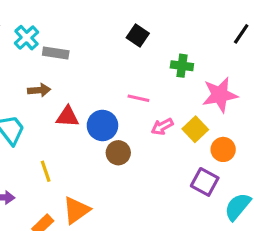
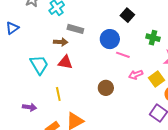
gray rectangle: (56, 53) -> (75, 29), moved
red triangle: (67, 117) -> (65, 62), moved
blue circle: (102, 125) -> (110, 39), moved

